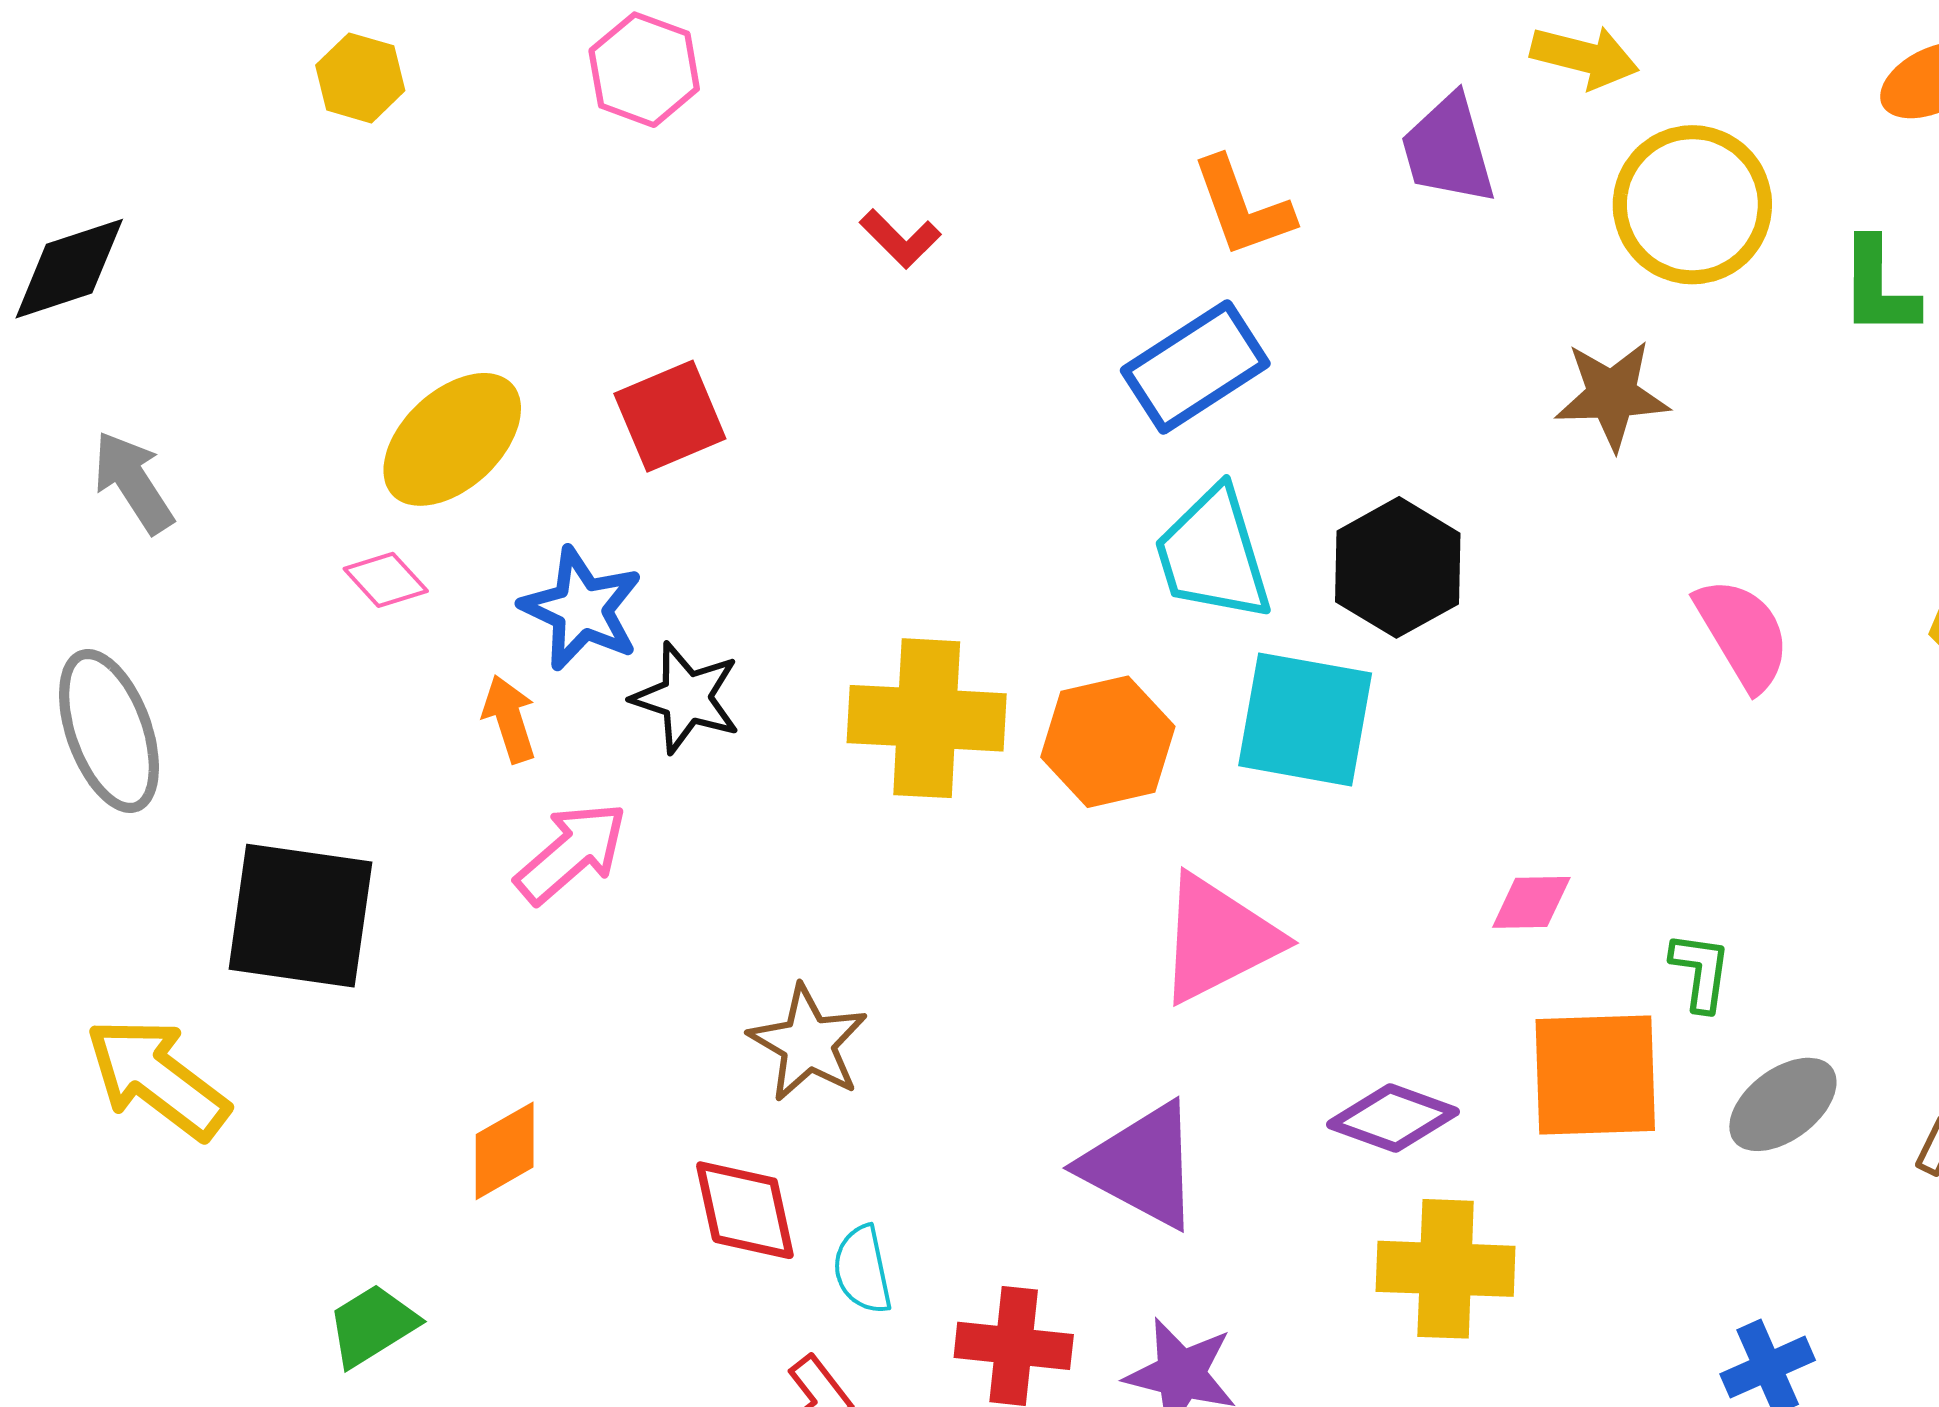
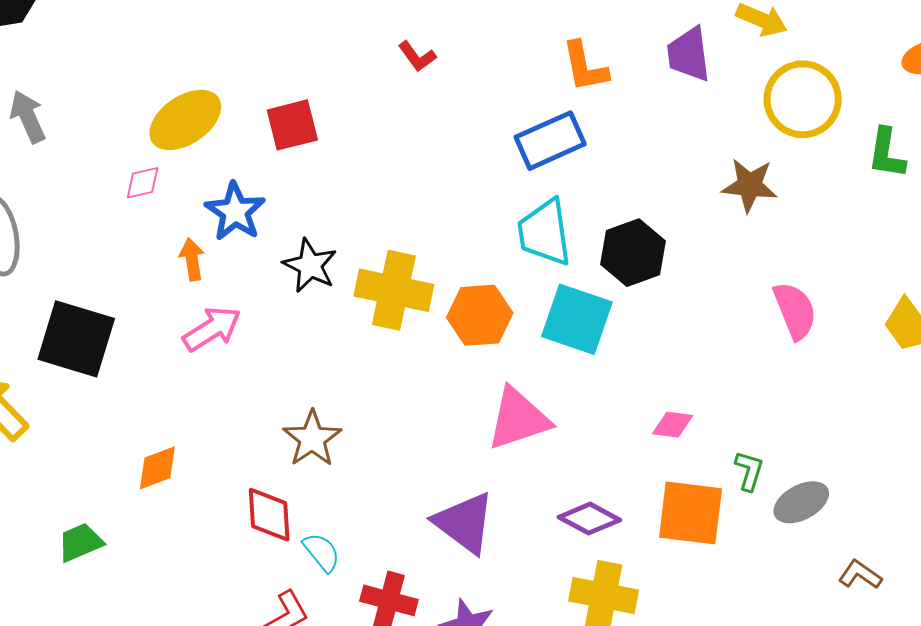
pink diamond: (386, 580) -> (143, 183), turned -69
black star: (686, 698) -> (310, 266), moved
gray ellipse: (1783, 1104) -> (801, 502), moved
cyan semicircle: (863, 1270) -> (322, 552), turned 144

